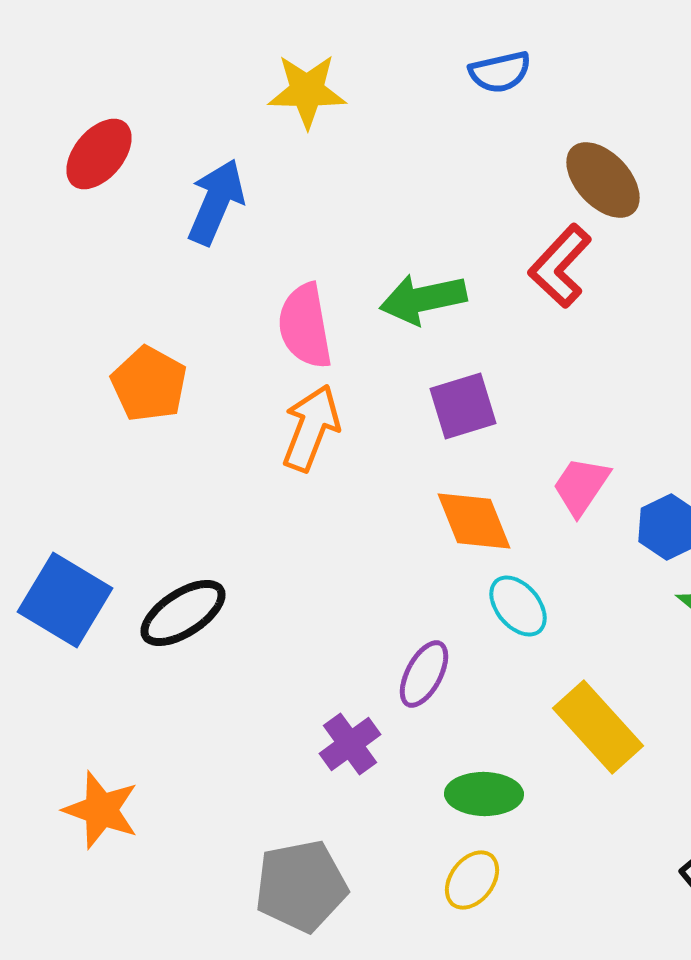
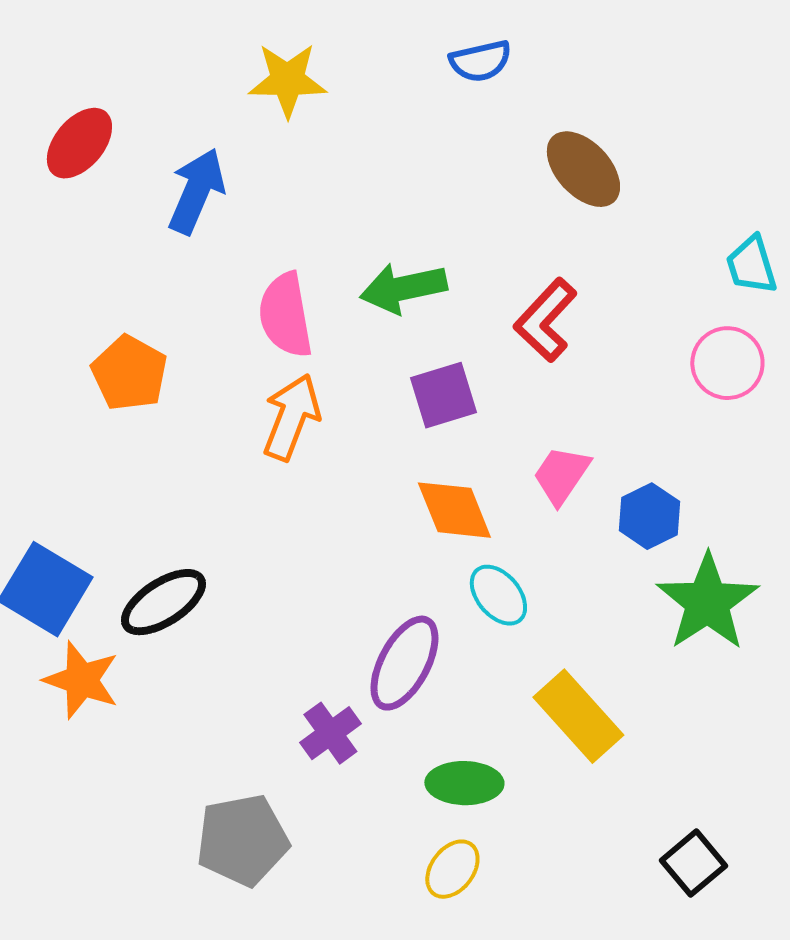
red L-shape: (560, 266) -> (545, 320), moved
purple ellipse: (424, 674) -> (404, 663), size x1.4
orange star: (101, 810) -> (81, 680), moved
gray pentagon: (301, 886) -> (242, 840), moved

